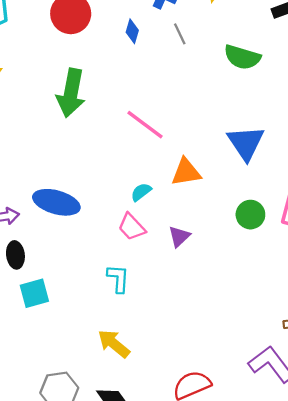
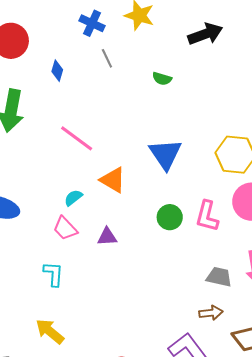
blue diamond: (132, 31) -> (57, 71), moved
green semicircle: (242, 57) -> (162, 79), size x0.6
orange triangle: (186, 172) -> (113, 180), turned 40
purple triangle: (179, 236) -> (107, 237), turned 40

